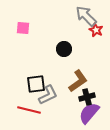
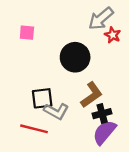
gray arrow: (86, 16) -> (101, 19), turned -85
black circle: (64, 49) -> (75, 57), size x1.6
gray L-shape: (48, 95) -> (56, 111), turned 55

